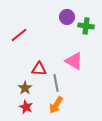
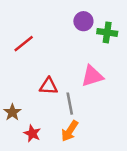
pink triangle: (74, 61) -> (92, 76), turned -48
brown star: (25, 88) -> (12, 112), moved

